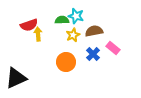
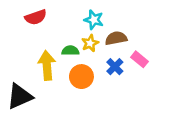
green semicircle: (62, 20) -> (70, 51), moved
red semicircle: (29, 25) -> (36, 17), moved
yellow arrow: (38, 34) -> (47, 65), moved, size x1.6

